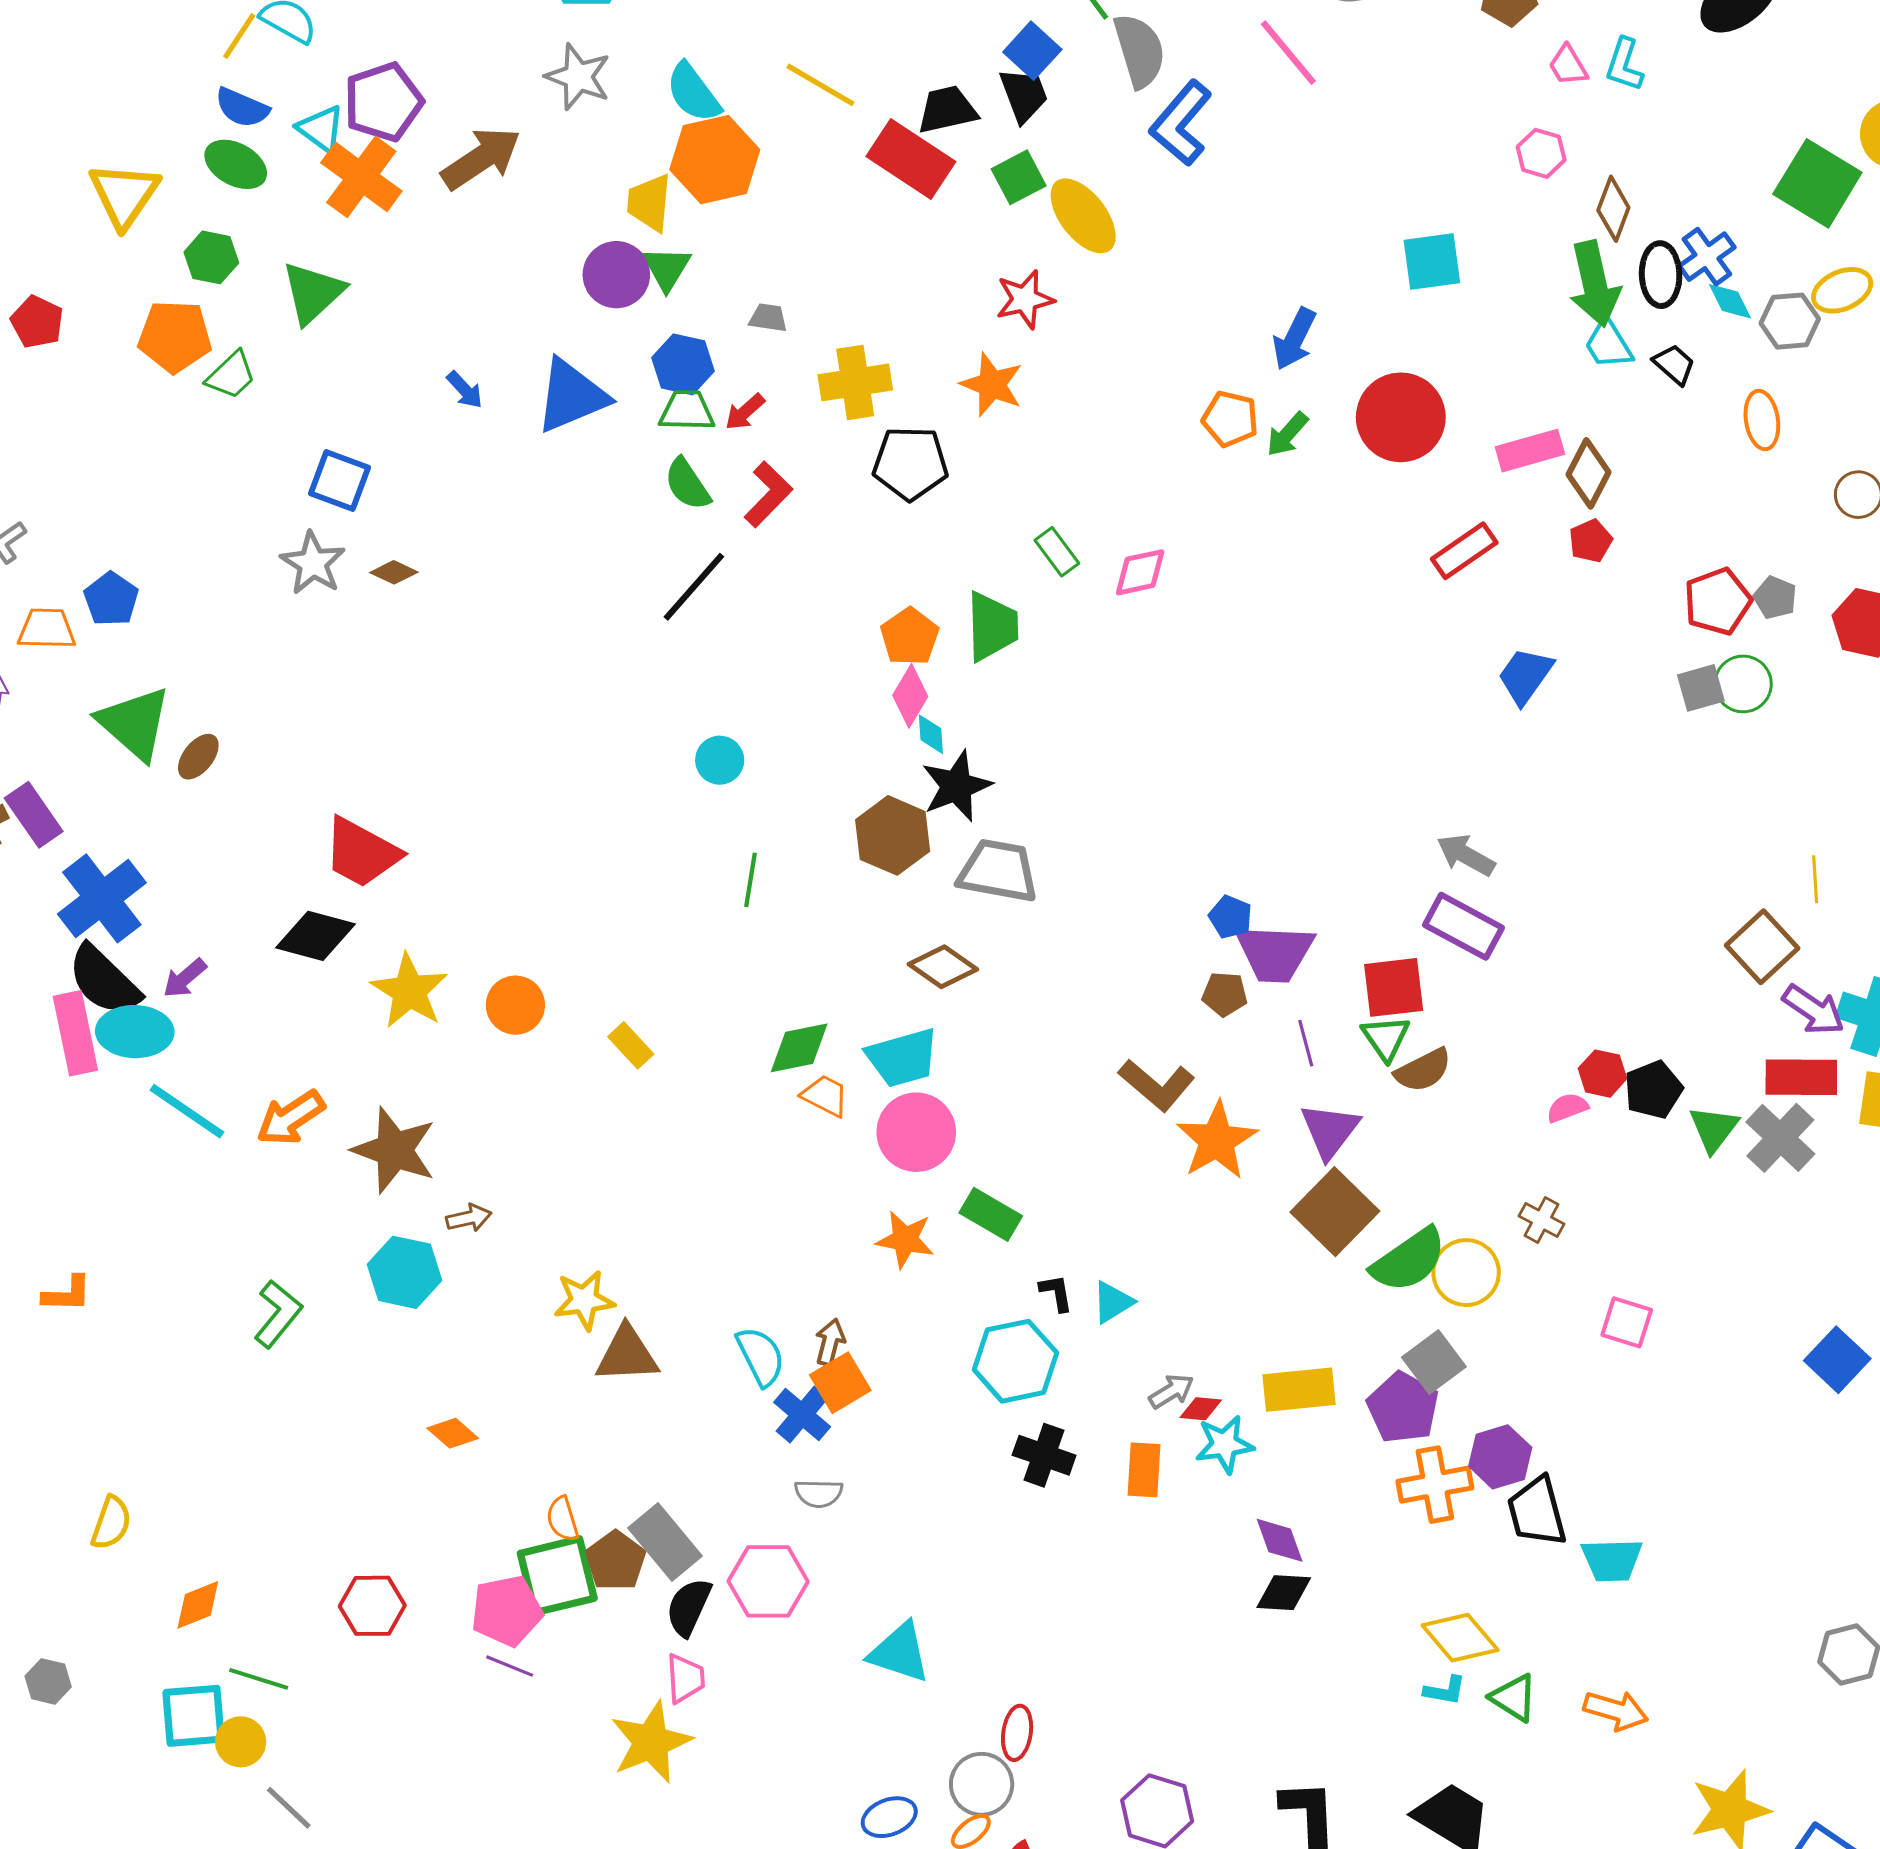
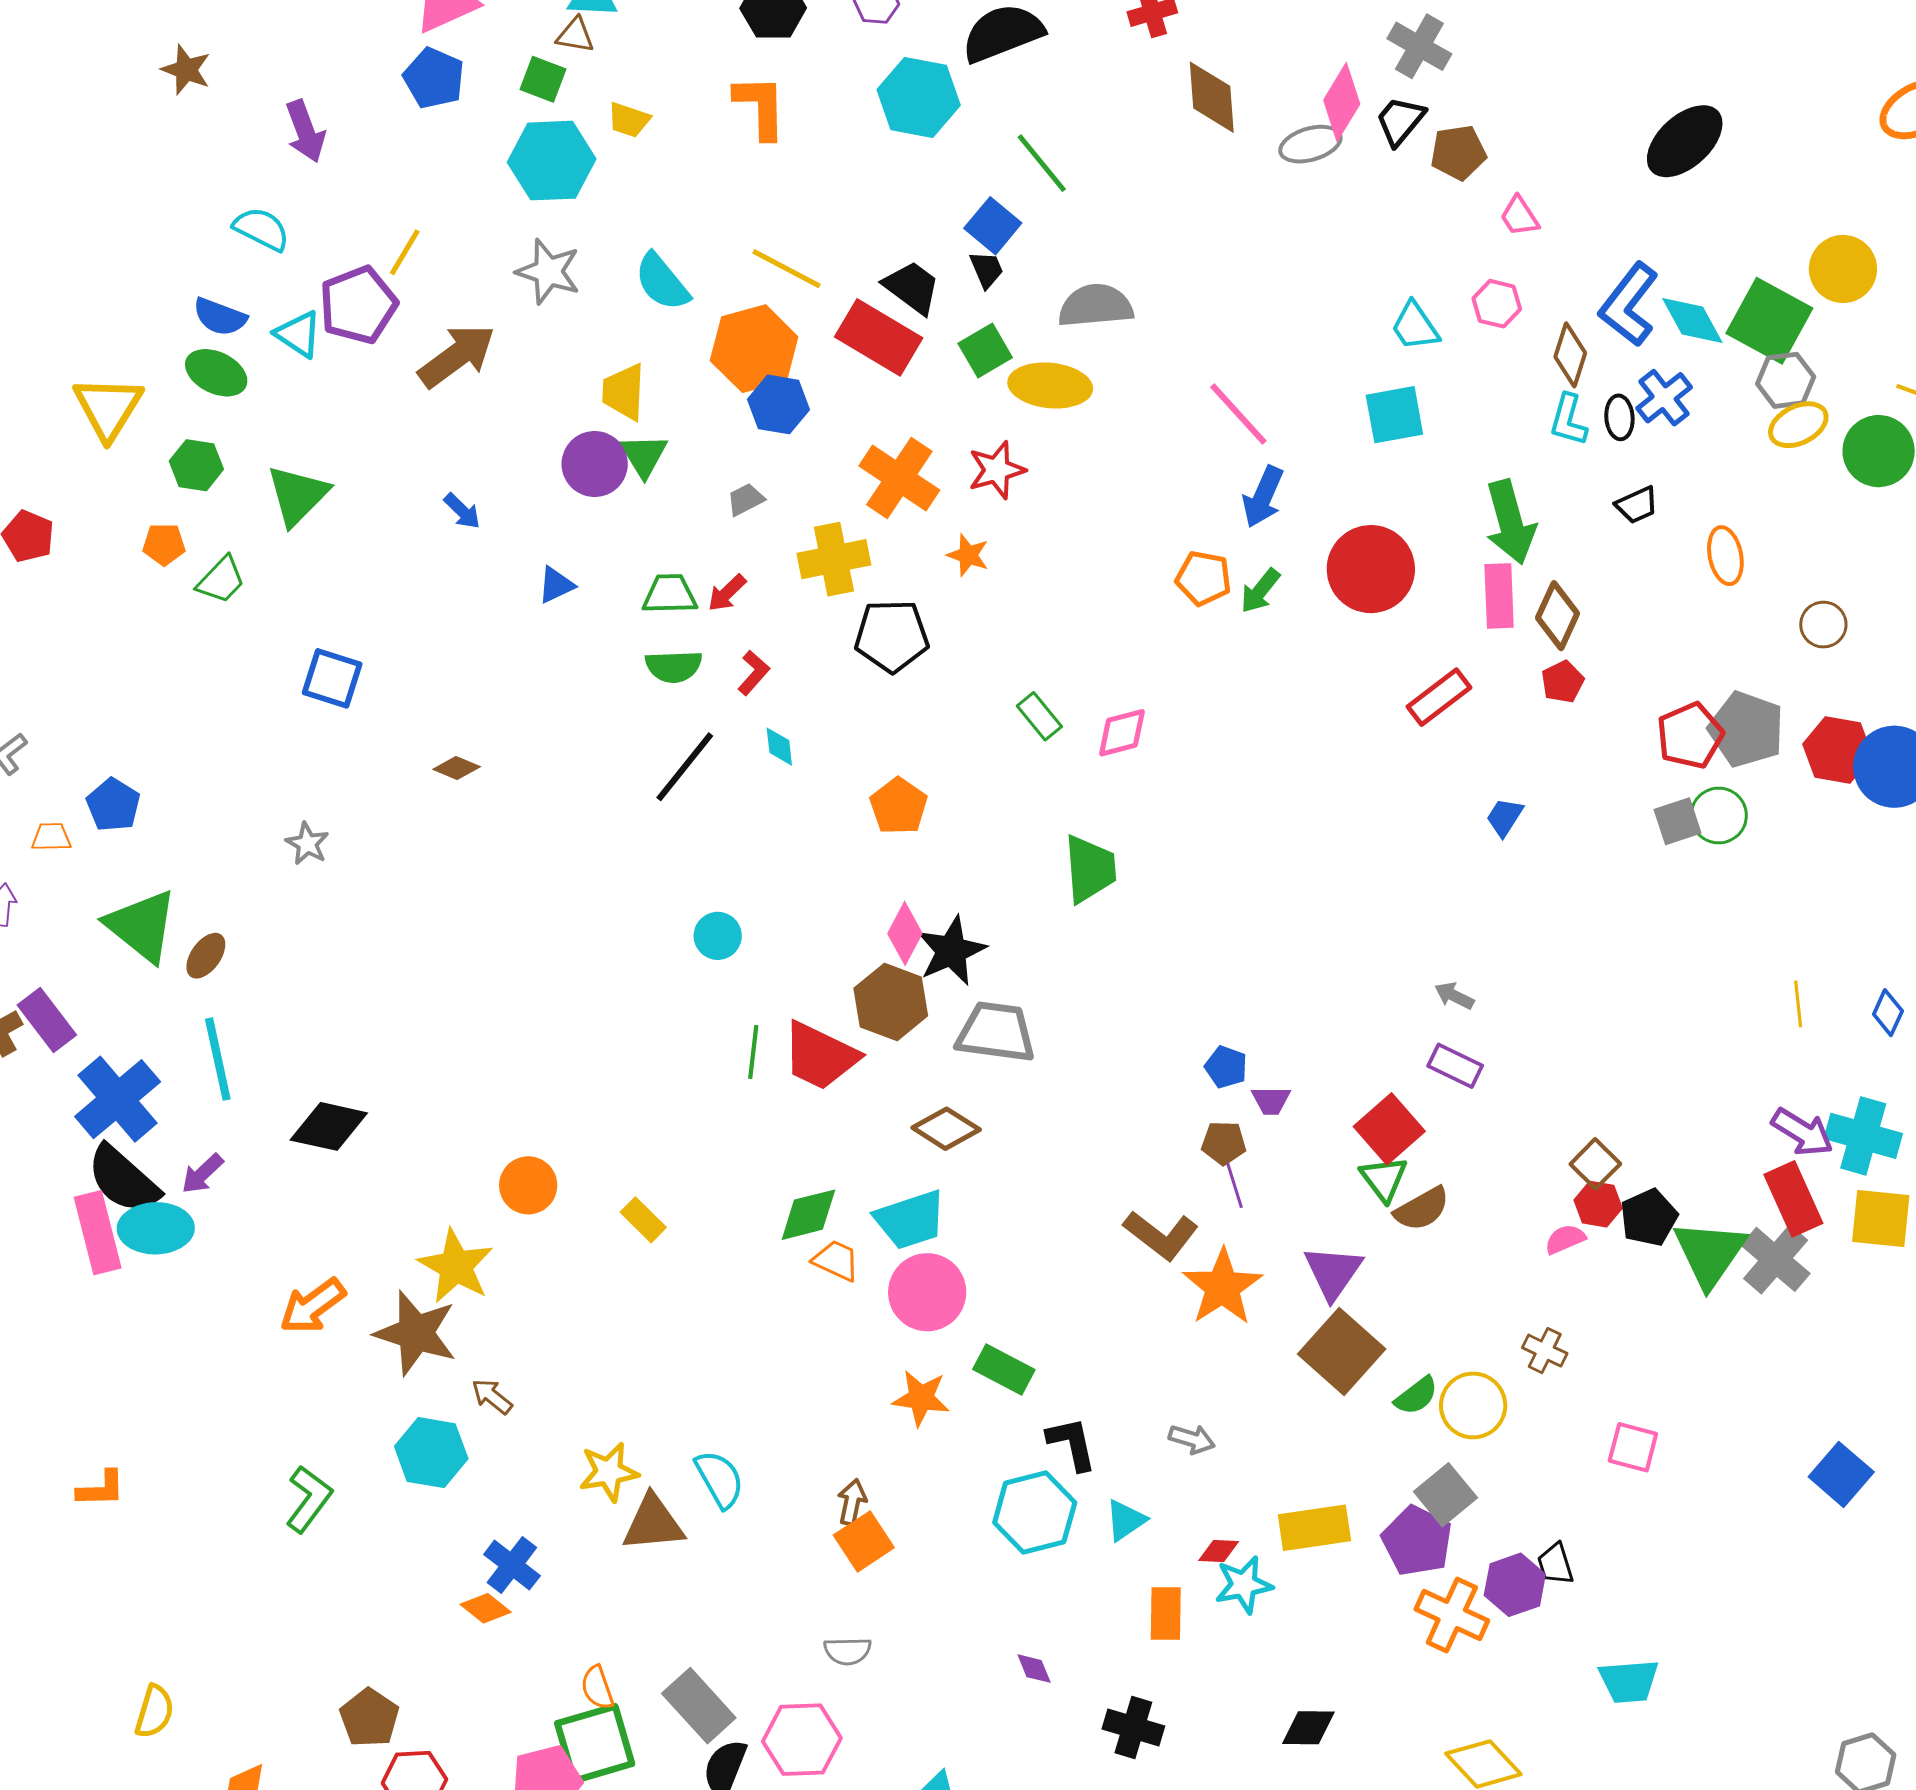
yellow line: (239, 36) -> (405, 252), moved
gray semicircle: (1139, 51) -> (1096, 306), moved, turned -76
pink line: (1288, 53) -> (1238, 414), moved
cyan L-shape: (1624, 65) -> (1568, 420), moved
black trapezoid: (1024, 95) -> (987, 270), size x0.7
black trapezoid: (947, 110) -> (912, 287), turned 52
blue L-shape: (1181, 123) -> (1629, 305), moved
orange hexagon: (715, 160) -> (754, 349), moved
orange cross: (361, 177) -> (899, 478), moved
yellow ellipse: (1083, 216) -> (1050, 385), turned -44
black ellipse: (1661, 275) -> (1619, 417), size x0.7
green arrow: (1595, 284) -> (1510, 522), moved
cyan diamond: (1730, 301) -> (1692, 321), moved, size x1.4
gray trapezoid: (768, 318) -> (746, 499), turned -33
gray hexagon: (1790, 321) -> (1786, 380), moved
orange pentagon: (175, 336) -> (164, 544), size x0.6
cyan trapezoid: (1608, 344) -> (1415, 326), moved
blue hexagon: (683, 364) -> (778, 404), moved
black trapezoid: (1674, 364) -> (1637, 505), turned 117
orange star: (992, 385) -> (968, 555), size x0.7
blue arrow: (465, 390) -> (462, 511), moved
blue triangle: (571, 396) -> (556, 585), size x0.5
pink rectangle: (1530, 451) -> (1499, 596), turned -74
green semicircle: (687, 484) -> (674, 666), turned -56
red L-shape: (768, 494) -> (754, 673), size x0.7
gray star: (313, 563) -> (307, 844), moved, size x0.7
brown diamond: (394, 572) -> (457, 768), moved
gray pentagon: (1775, 598) -> (1746, 729), size x1.8
green trapezoid: (992, 626) -> (1090, 869), moved
orange trapezoid: (47, 629) -> (51, 837), size x0.7
blue trapezoid: (1525, 676) -> (1505, 817), size x0.7
pink diamond: (910, 696) -> (905, 933), moved
cyan diamond: (931, 734) -> (779, 747), moved
red trapezoid: (362, 853) -> (820, 1056), moved
gray arrow: (1466, 855) -> (1454, 996), size x0.7
purple rectangle: (1464, 926) -> (1455, 1066), size x0.7
brown square: (1762, 947) -> (1595, 1164), moved, size x0.7
purple trapezoid: (1275, 953) -> (1271, 1100), size x0.5
red square: (1394, 987) -> (1389, 1129), turned -32
yellow star: (409, 991) -> (456, 1266), moved
purple line: (1306, 1043) -> (1235, 1185), moved
red rectangle: (1801, 1077) -> (1793, 1199), turned 68
cyan line: (187, 1111) -> (218, 1059), moved, turned 46
green triangle: (1714, 1129) -> (1710, 1253), size x1.5
brown arrow: (469, 1218) -> (492, 1396), turned -126
green semicircle: (1409, 1260) -> (1416, 1396), size x0.6
black L-shape: (1056, 1293) -> (1072, 1444), size x1.5
cyan triangle: (1113, 1302) -> (1126, 1520), moved
cyan semicircle: (761, 1356) -> (720, 1479), moved
gray arrow: (1171, 1391) -> (1192, 1439), moved, turned 51
blue cross: (802, 1415) -> (512, 1565), moved
black cross: (1044, 1455) -> (1133, 1728), moved
orange cross: (1435, 1485) -> (1452, 1615), turned 38
black trapezoid: (1537, 1512) -> (1555, 1564), moved, size x0.6
purple diamond: (1280, 1540) -> (1034, 1669), moved, size x0.7
brown pentagon: (616, 1561) -> (369, 1718), moved

